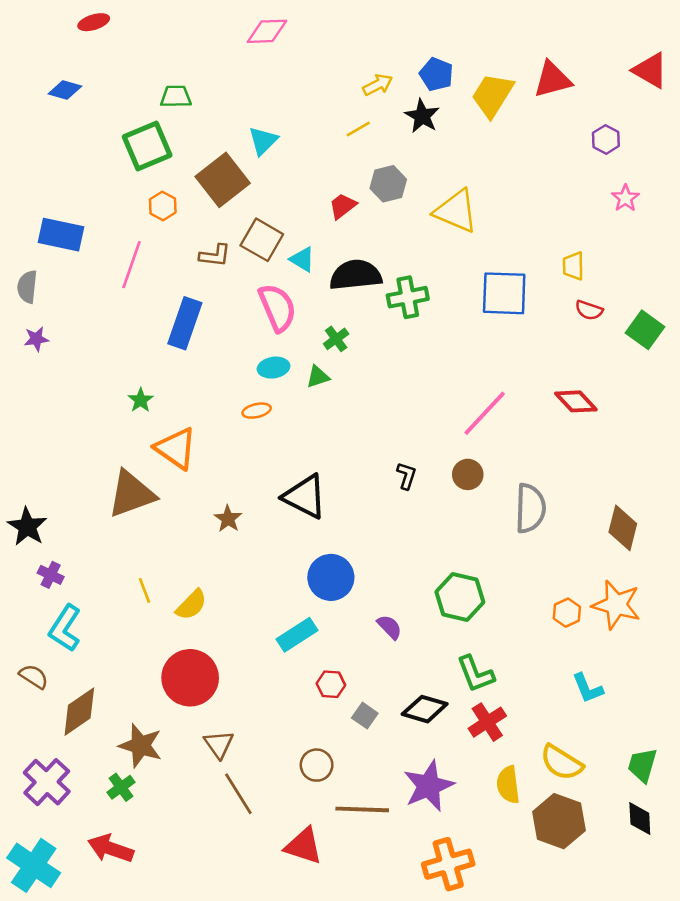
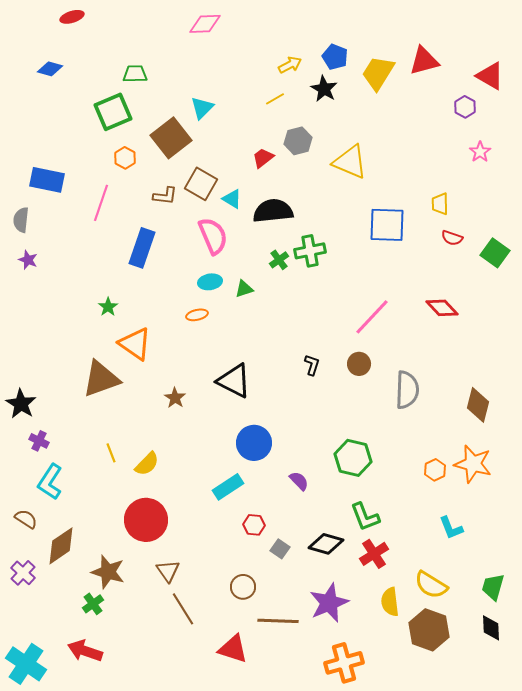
red triangle: (650, 70) -> (490, 76), moved
green cross: (408, 297) -> (310, 251), moved
purple star: (36, 339) -> (28, 260), turned 30
green cross: (336, 339) -> (279, 260), moved
purple cross: (47, 782) -> (23, 573), moved, size x0.7

